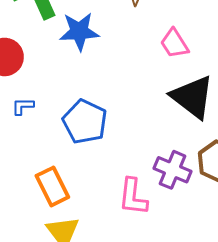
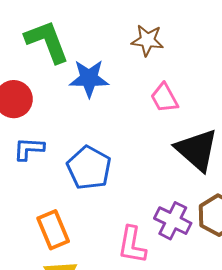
pink trapezoid: (174, 44) -> (164, 98), moved
blue L-shape: (23, 106) -> (29, 149), size x1.4

